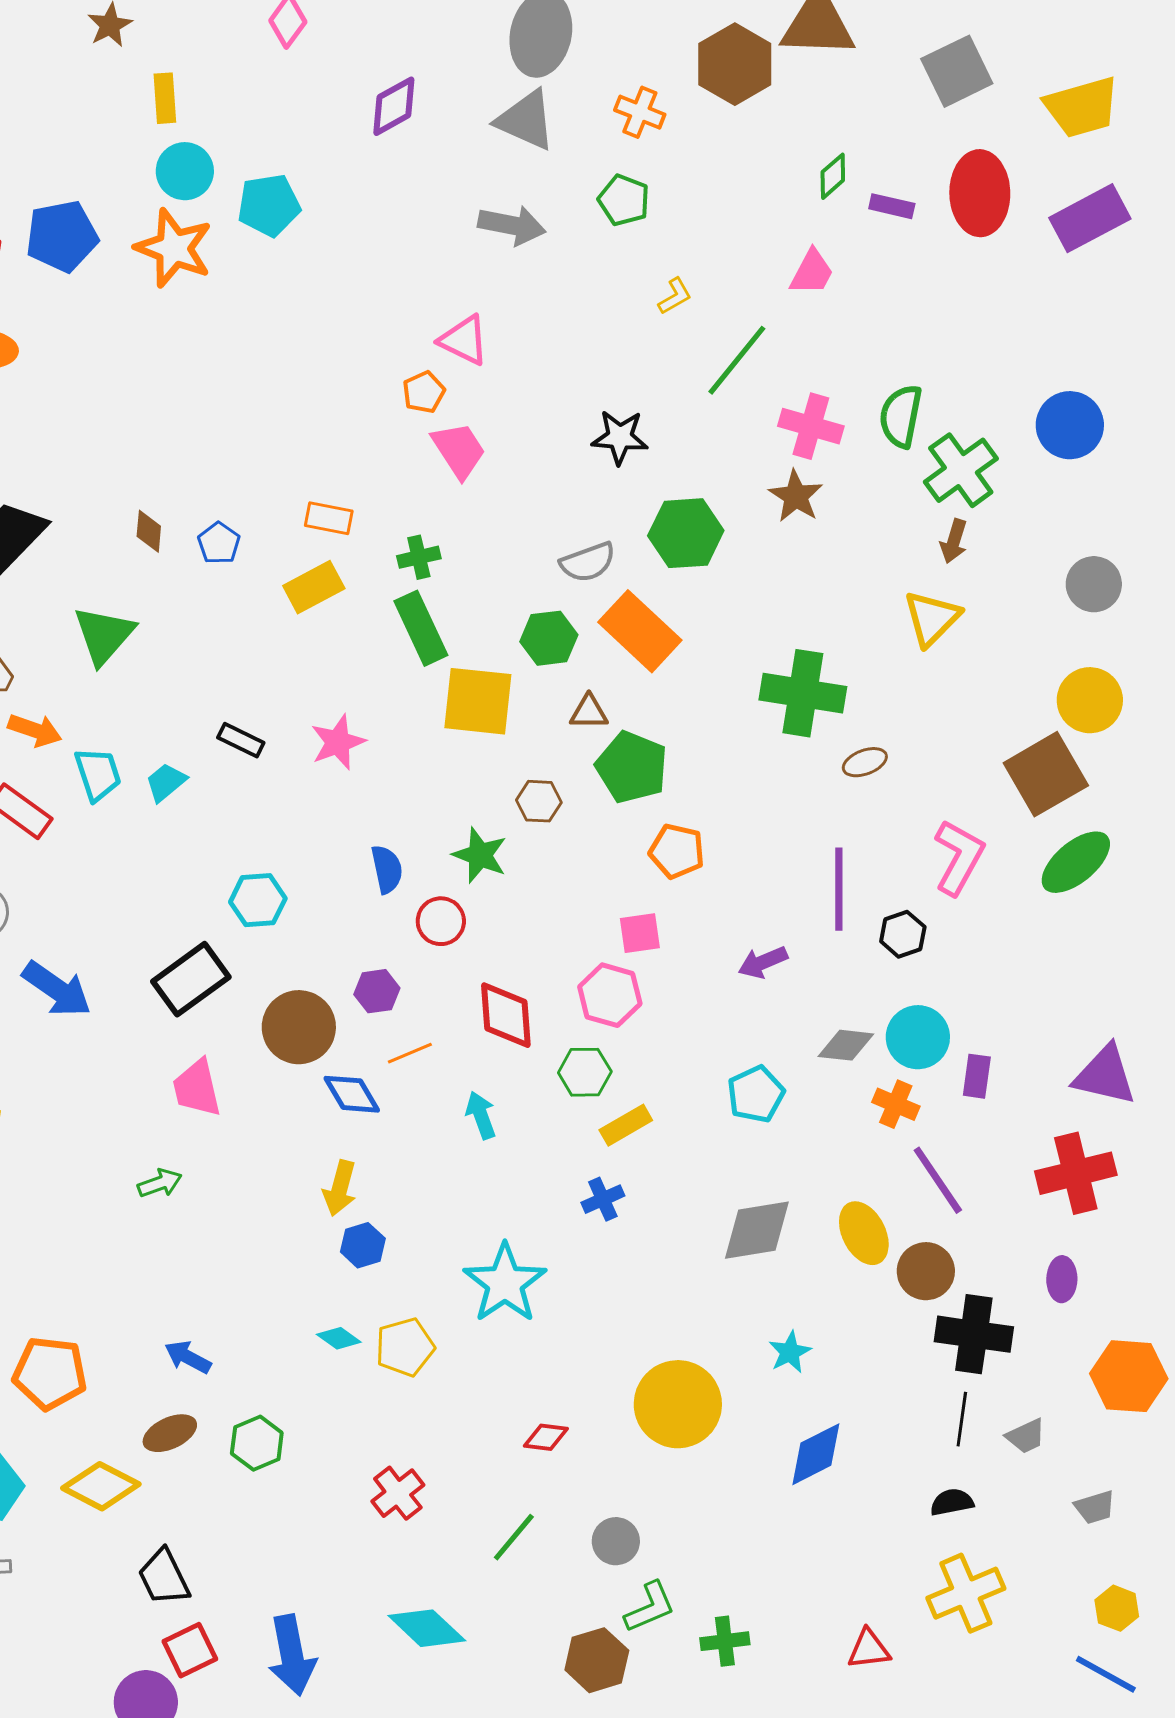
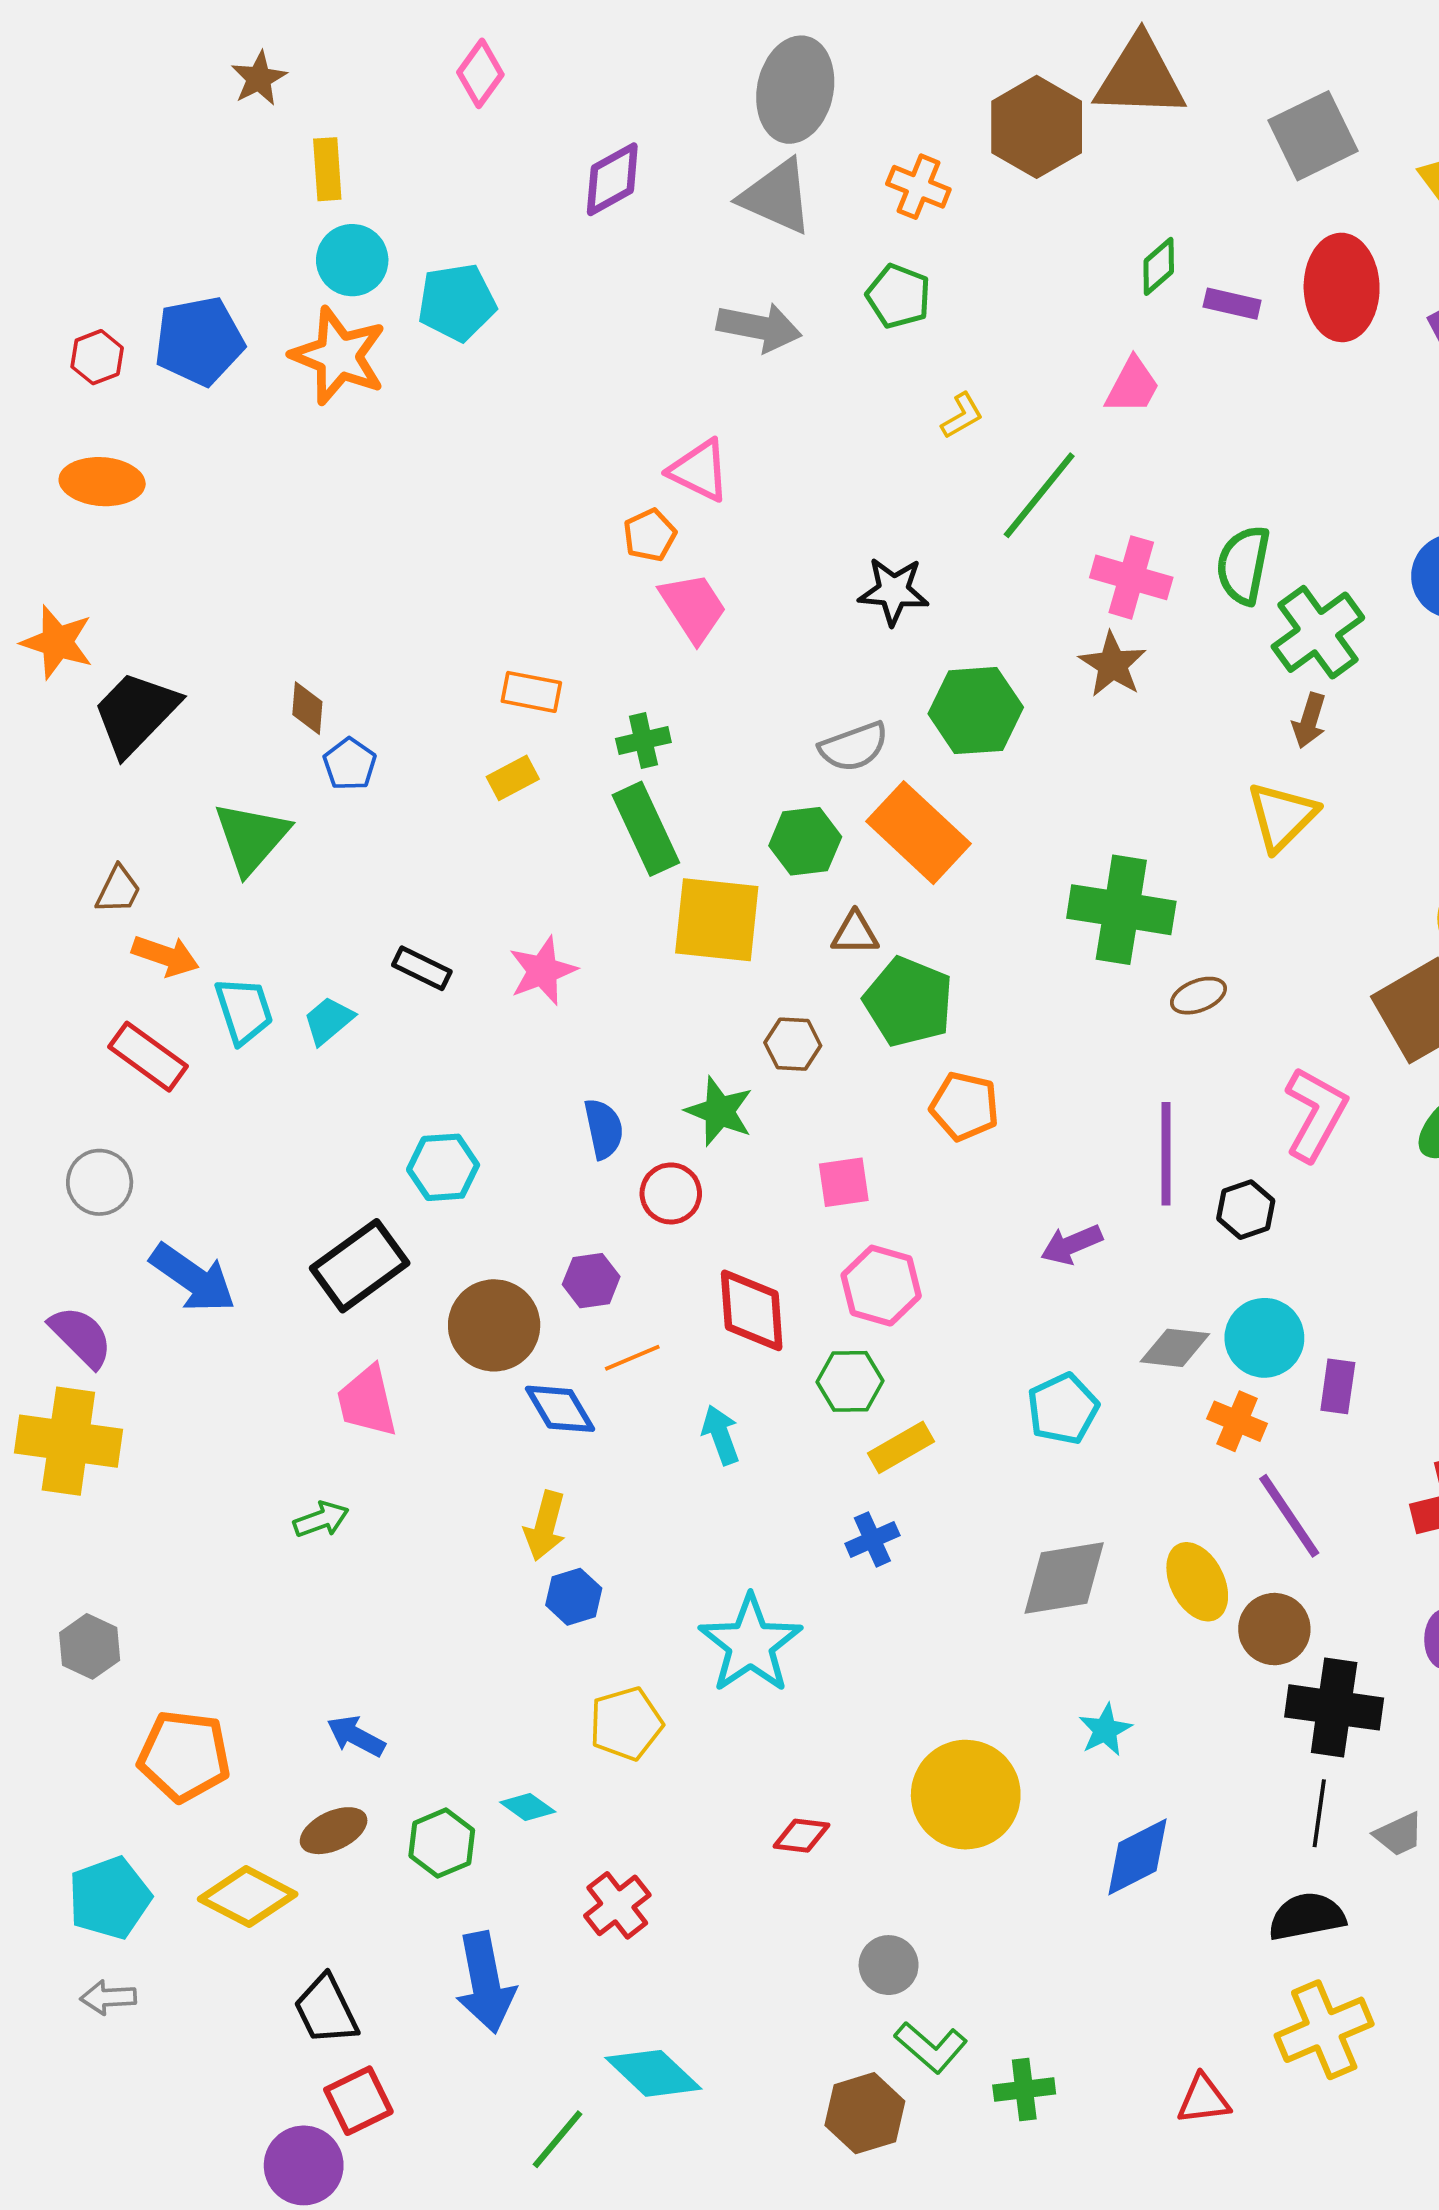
blue pentagon: (219, 543) -> (350, 764), moved
yellow rectangle: (314, 587) -> (513, 778), size x0.7
pink square: (640, 933) -> (844, 1182), moved
cyan diamond: (339, 1338) -> (528, 1807), moved
black semicircle: (952, 1502) -> (1307, 1917), size x1.4
green line: (514, 1537) -> (558, 2139), moved
green L-shape: (650, 1607) -> (931, 2047), turned 64
blue arrow: (292, 1655) -> (485, 1982), moved

